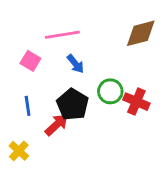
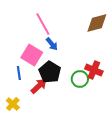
pink line: (62, 35) -> (43, 24), turned 70
pink square: (30, 61) -> (32, 55), moved, size x1.5
green circle: (110, 91) -> (80, 79), moved

